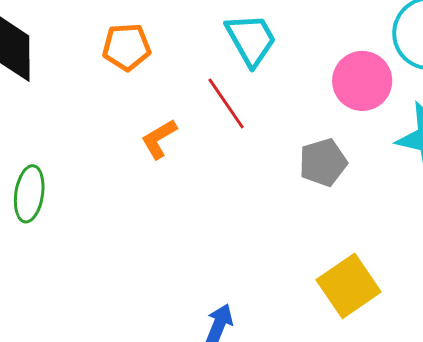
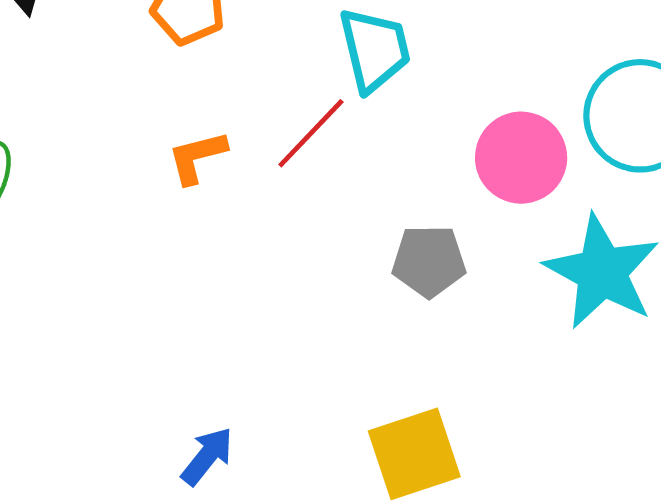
red line: (226, 103) -> (311, 133), turned 62

